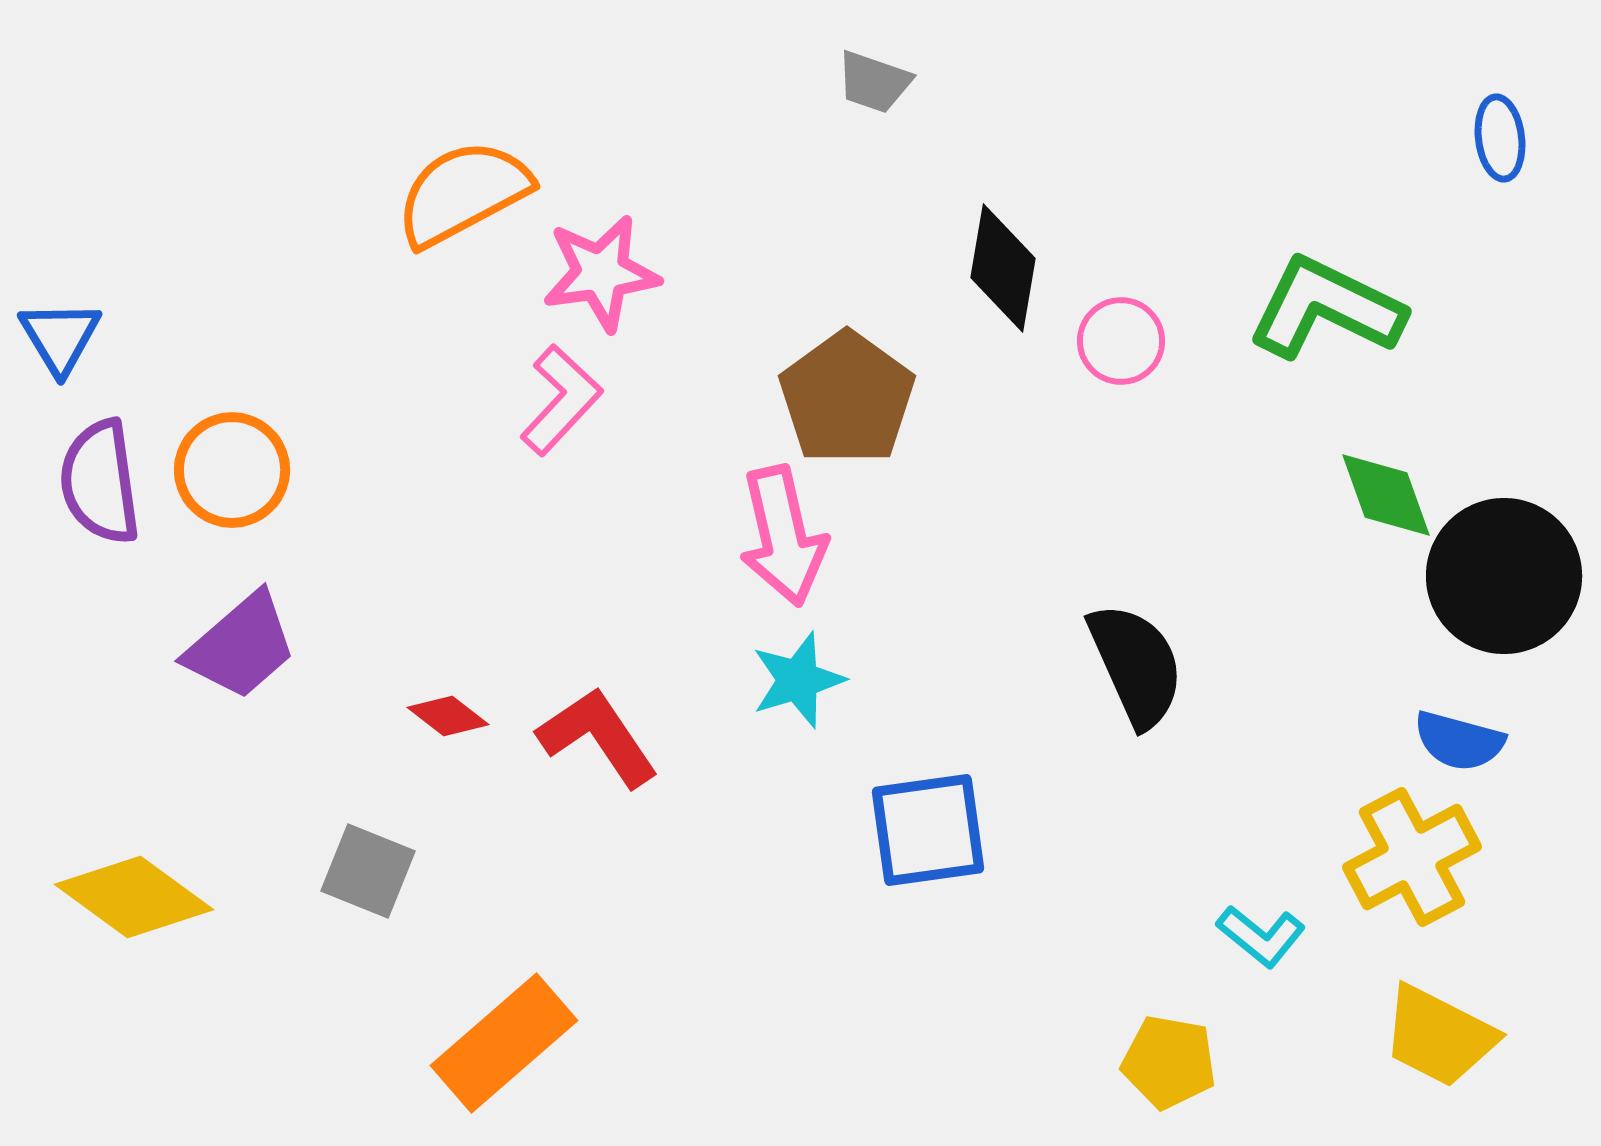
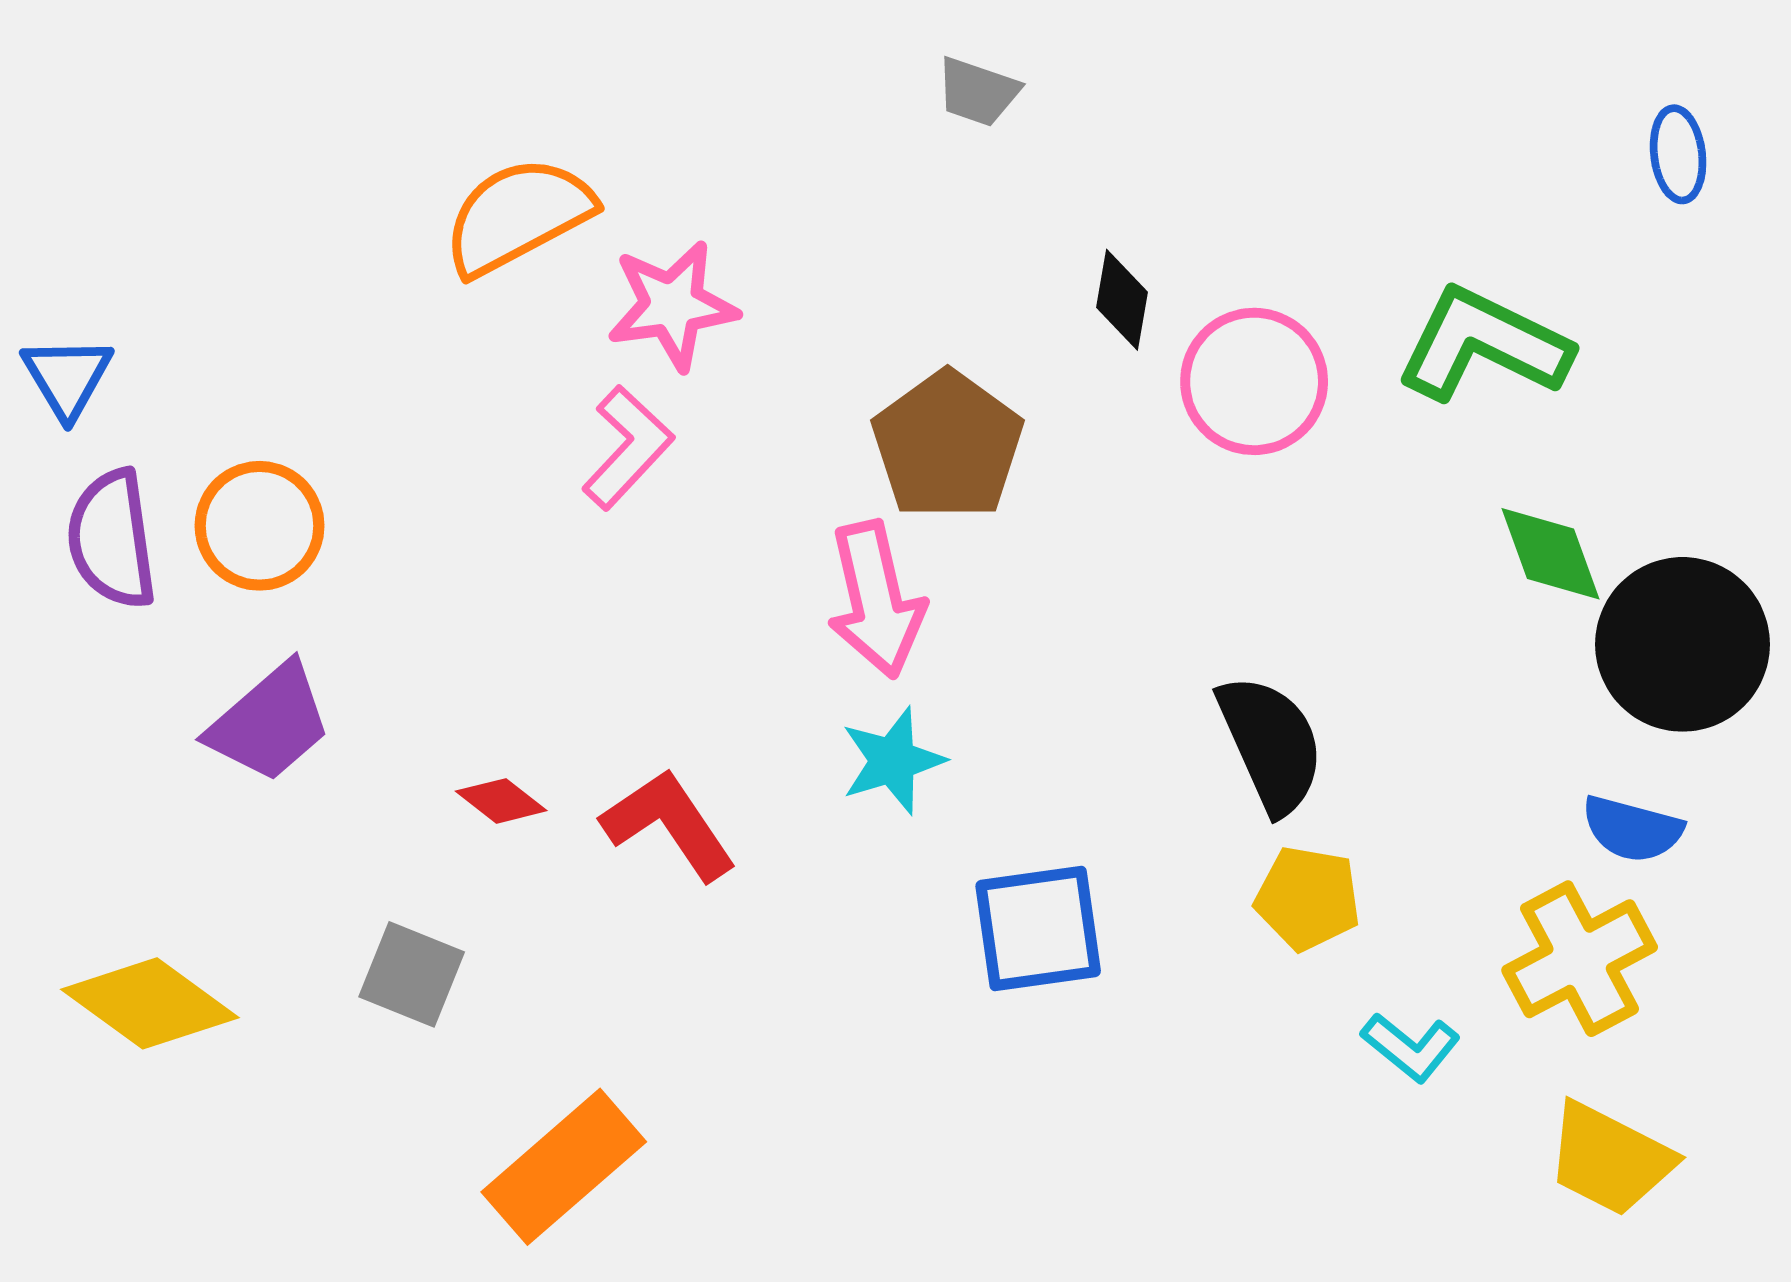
black diamond: (1003, 268) -> (1122, 300), size x0.7
pink circle: (1121, 341) -> (1254, 381), size x1.5
yellow pentagon: (1169, 1062) -> (1308, 898), moved

